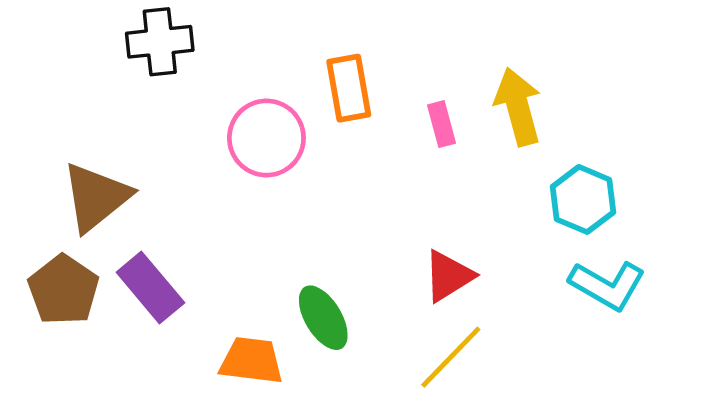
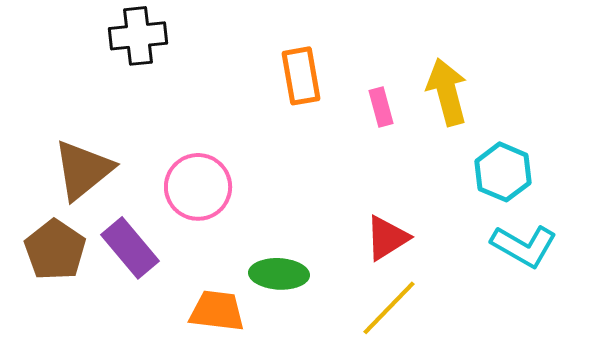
pink circle: (266, 138) -> (198, 187), moved
green ellipse: (323, 318) -> (279, 274), turned -56

